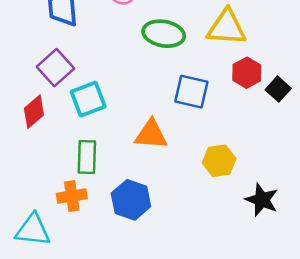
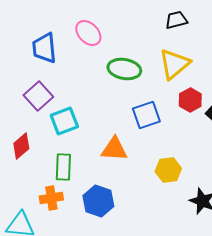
yellow triangle: (227, 27) -> (174, 64), turned -44
blue square: (191, 92) -> (146, 115), turned -32
red diamond: (34, 112) -> (21, 146), moved

